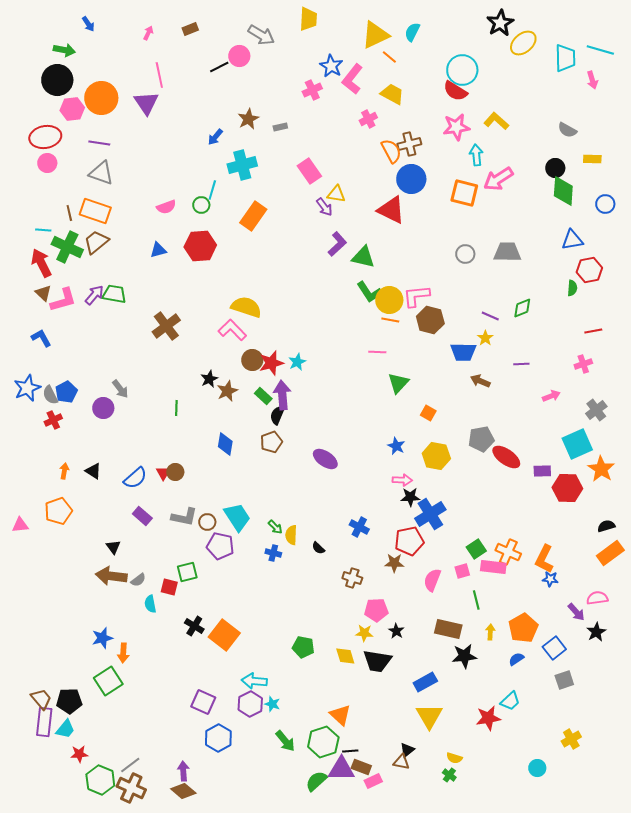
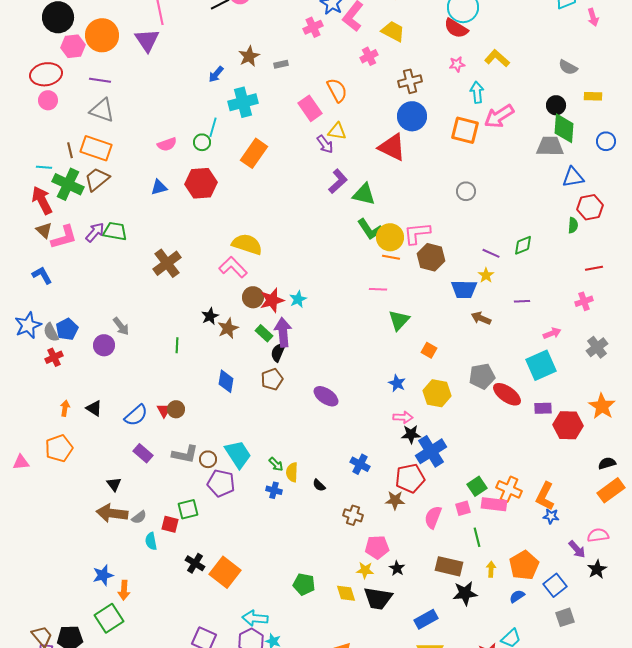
pink star: (456, 127) -> (457, 64), size x0.6
orange semicircle: (391, 151) -> (337, 90), moved
gray trapezoid: (507, 252) -> (550, 146), moved
cyan square: (577, 444) -> (541, 365), moved

